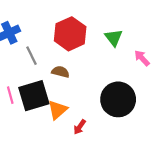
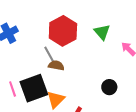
gray line: (32, 56) -> (49, 55), moved
black circle: (118, 99) -> (109, 87), size x0.5

